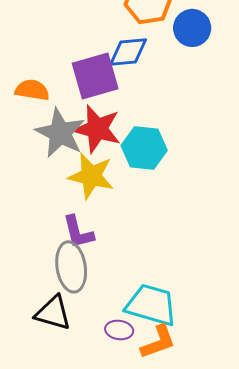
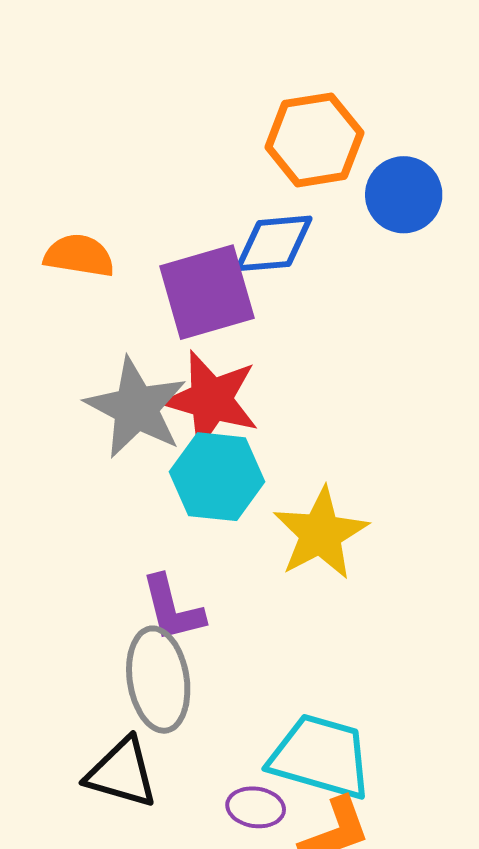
orange semicircle: (32, 90) -> (79, 256), moved
cyan hexagon: (144, 148) -> (217, 477), moved
yellow star: (91, 176) -> (321, 534), moved, turned 30

